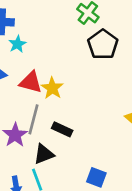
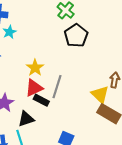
red triangle: (31, 82) -> (34, 88), moved, turned -42
gray line: (34, 119) -> (57, 87), moved

